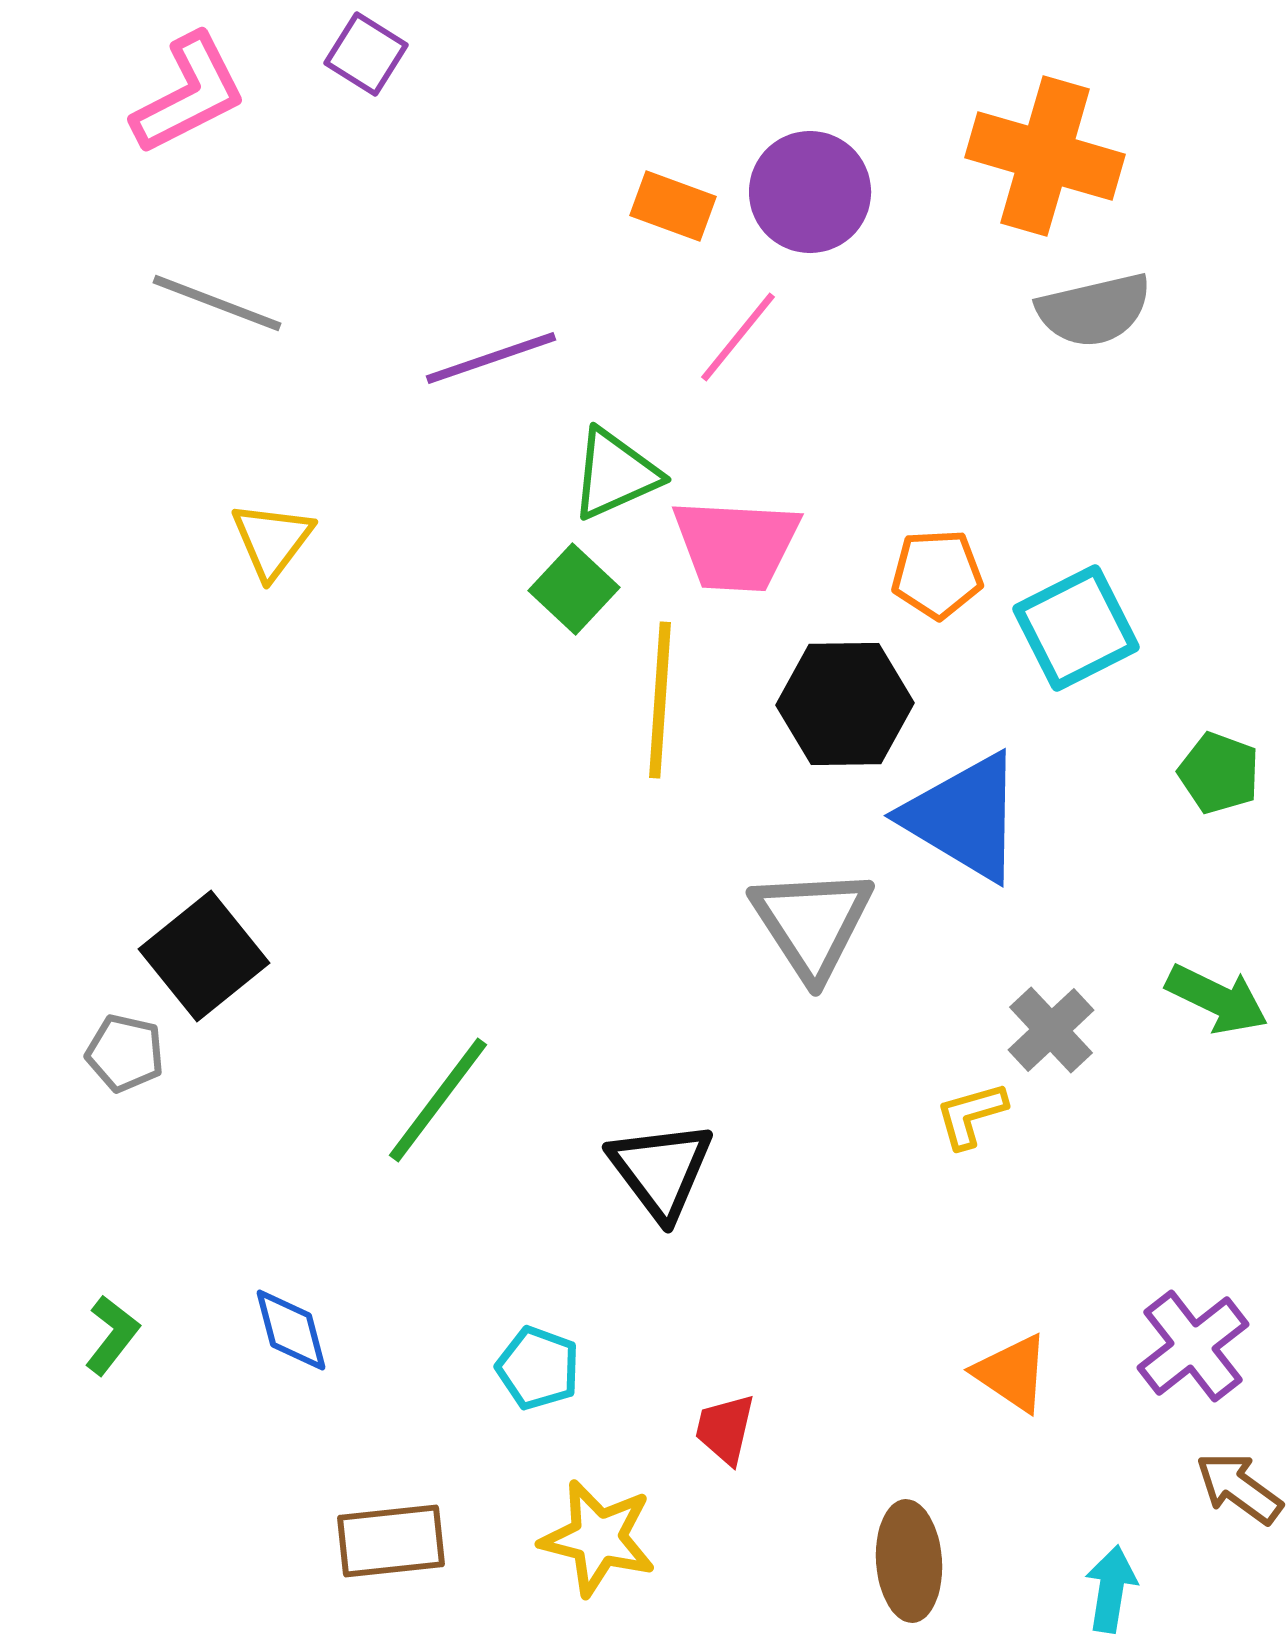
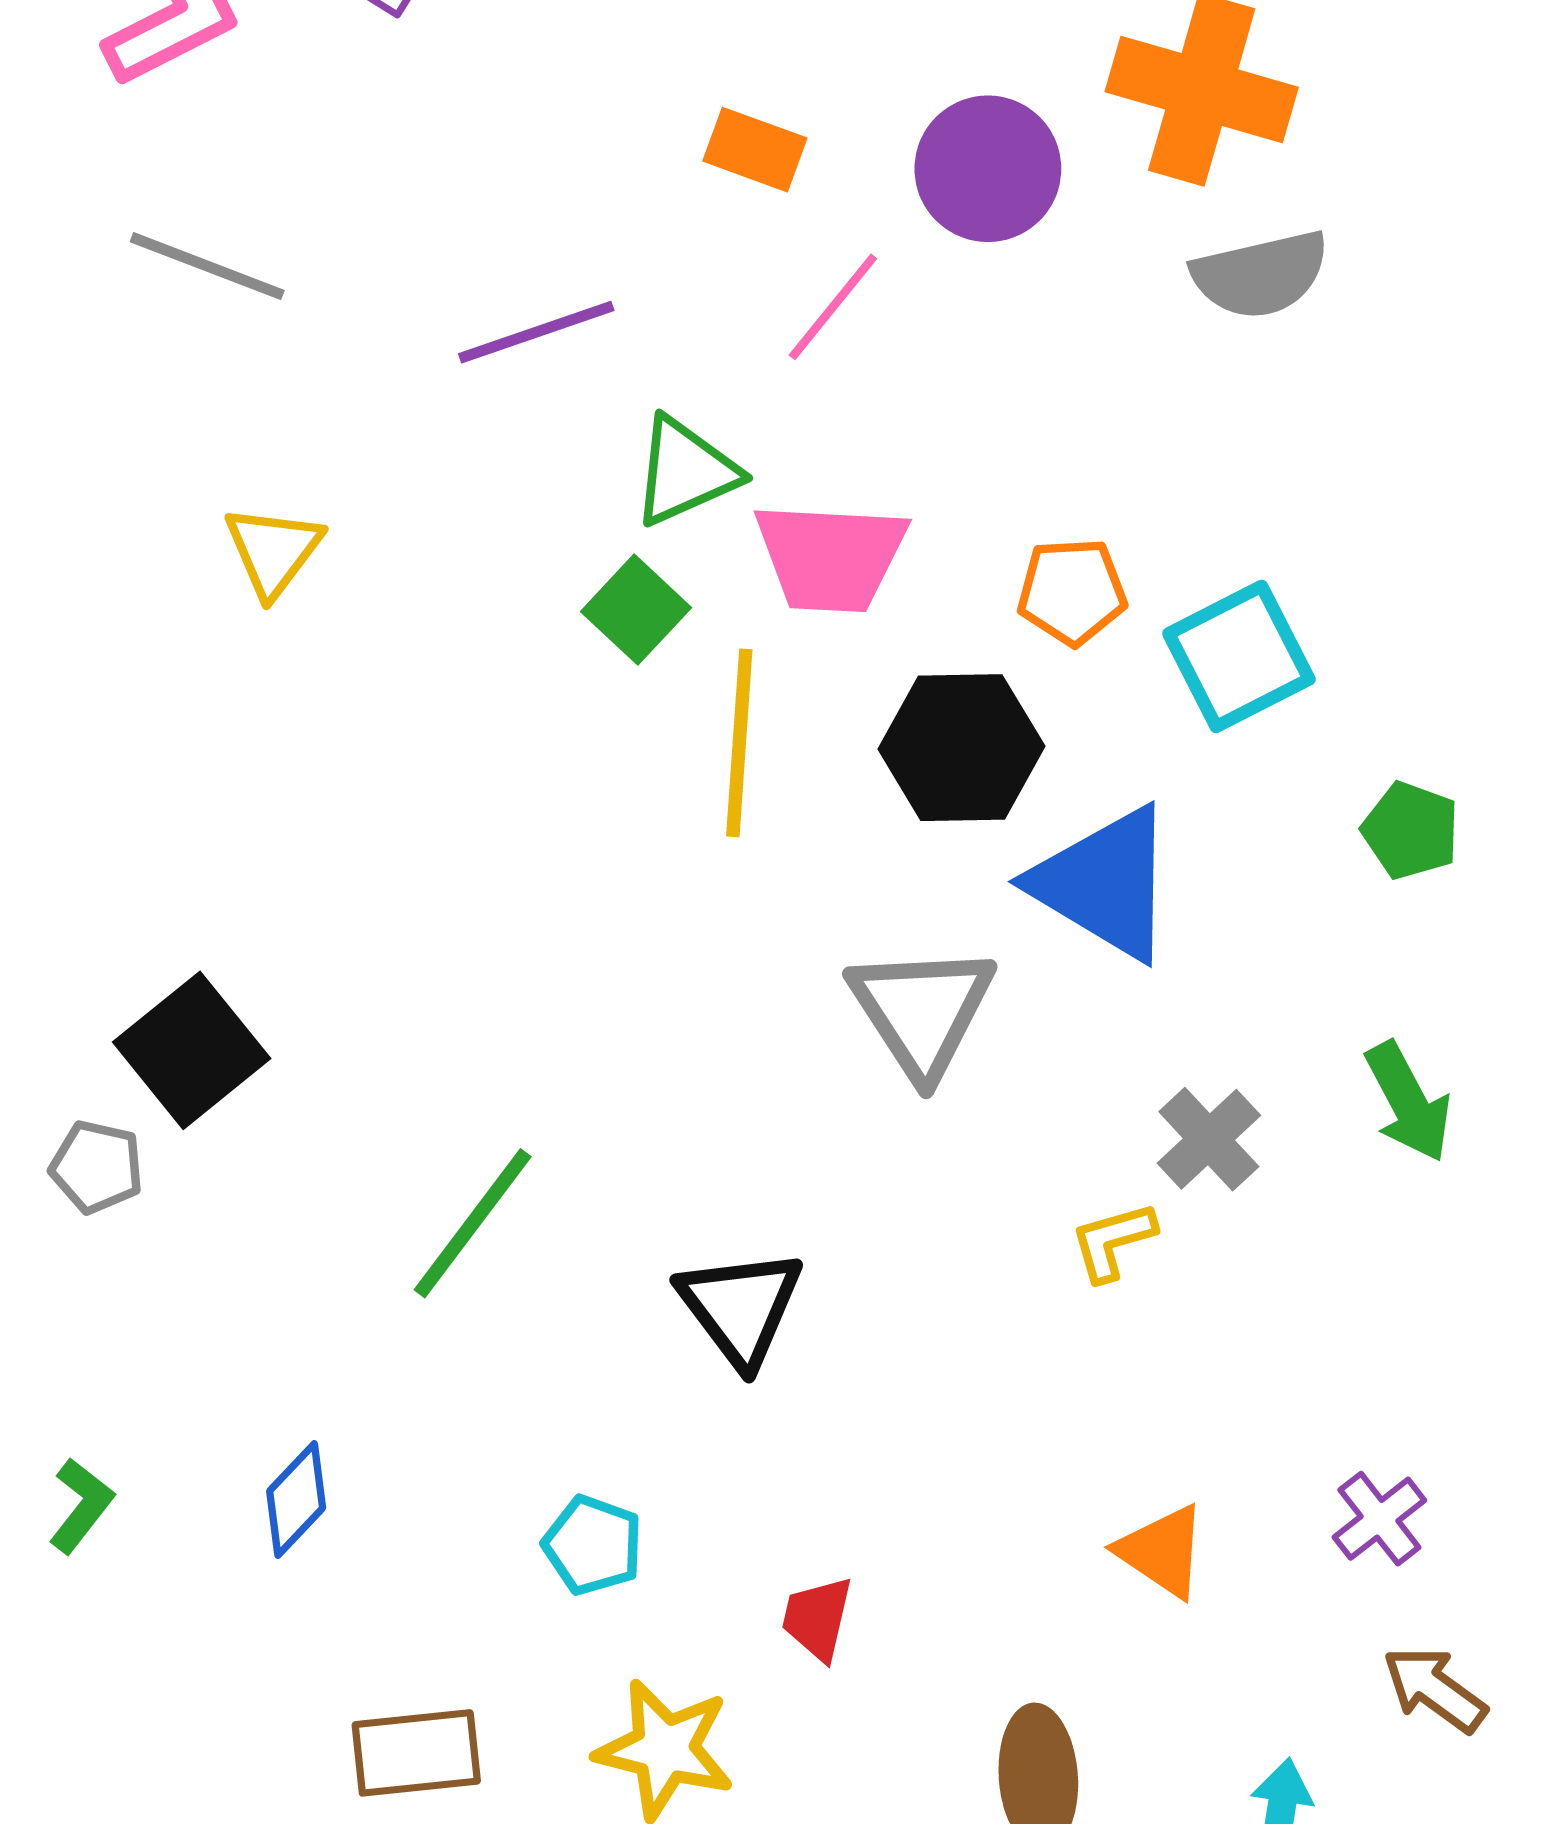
purple circle: (810, 192) -> (988, 169), moved
green arrow: (1217, 999) -> (1408, 1102), turned 36
blue diamond: (291, 1330) -> (296, 1499), turned 58
purple cross: (1193, 1346) -> (1379, 1519), size x0.7

